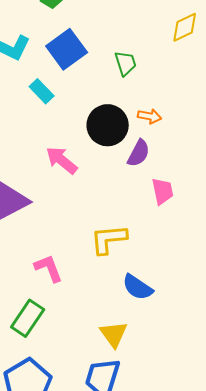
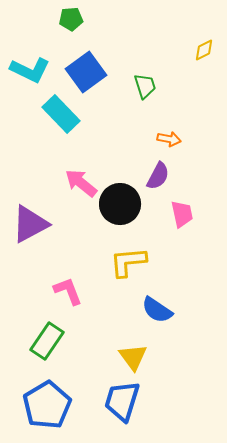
yellow diamond: (185, 27) -> (204, 50), size x0.7
cyan rectangle: (42, 91) -> (61, 114), size x1.5
black circle: (108, 125) -> (120, 204), moved

